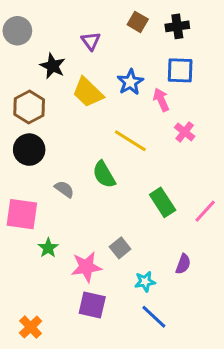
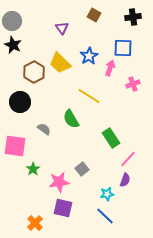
black cross: (177, 26) -> (133, 17), moved
black star: (53, 66) -> (13, 45), moved
pink arrow: (161, 100) -> (110, 68), turned 42
brown hexagon: (29, 107) -> (34, 72), moved
pink cross: (185, 132) -> (133, 84), moved, turned 32
pink line: (205, 211) -> (128, 159), moved
cyan star: (145, 282) -> (107, 194), moved
orange cross: (31, 327) -> (35, 223), moved

